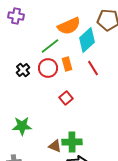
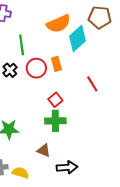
green line: (50, 46) -> (22, 45), moved, turned -60
red line: (93, 68) -> (92, 84), moved
green cross: (72, 142) -> (55, 121), moved

